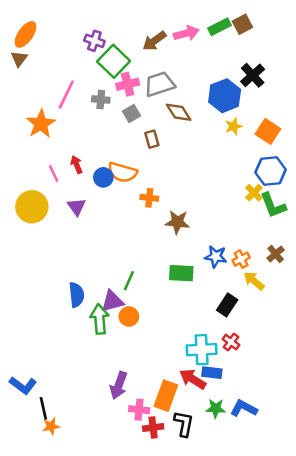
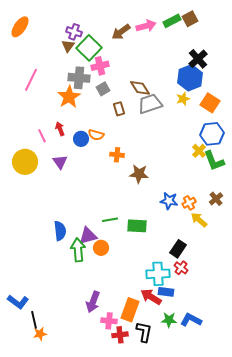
brown triangle: (19, 59) -> (68, 46), moved
gray trapezoid: (159, 84) -> (150, 104), moved
pink line: (66, 94) -> (31, 80), moved
blue hexagon: (225, 96) -> (190, 78), moved
gray cross: (101, 100) -> (79, 78), size x1.5
orange star: (41, 124) -> (69, 97), moved
orange semicircle: (122, 172) -> (96, 135), size x0.7
green rectangle: (181, 273) -> (137, 226), moved
green line: (129, 281) -> (110, 220), moved, turned 56
black rectangle: (227, 305) -> (178, 249), moved

